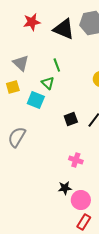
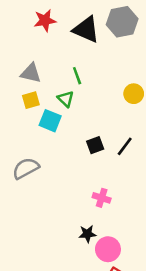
gray triangle: (21, 63) -> (31, 73), turned -30
yellow square: (13, 87) -> (31, 100), moved
gray semicircle: (17, 137) -> (26, 168), turned 30

